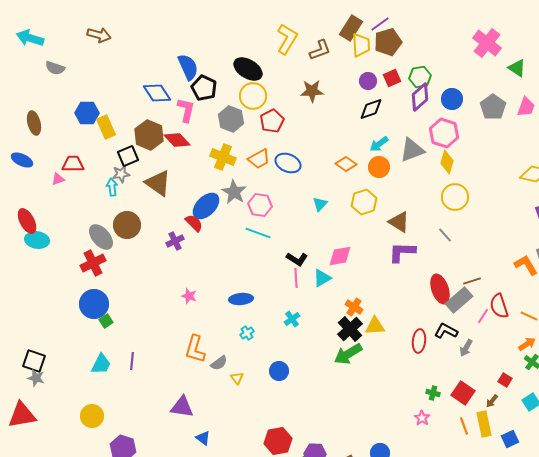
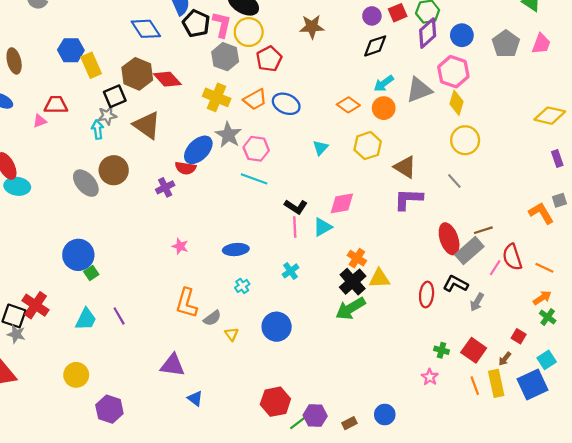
pink L-shape: (186, 110) -> (222, 25), moved
red semicircle: (194, 223) -> (185, 168), turned 144
red cross: (93, 263) -> (35, 305), moved, turned -30
purple line: (132, 361) -> (119, 316), turned -36
blue circle: (279, 371) -> (277, 327), size x1.4
blue square: (510, 439) -> (533, 385), moved, size x1.6

